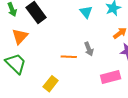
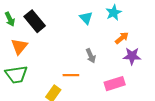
orange line: (69, 57) -> (71, 75), moved
green trapezoid: (16, 63) -> (16, 74), turned 130

